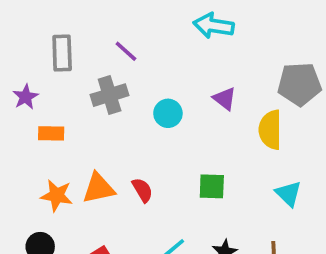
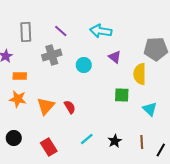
cyan arrow: (214, 26) -> (101, 31), moved
green square: (212, 186) -> (122, 95), moved
orange triangle: (99, 188) -> (46, 106), turned -36
orange star: (57, 195) -> (18, 99), moved

